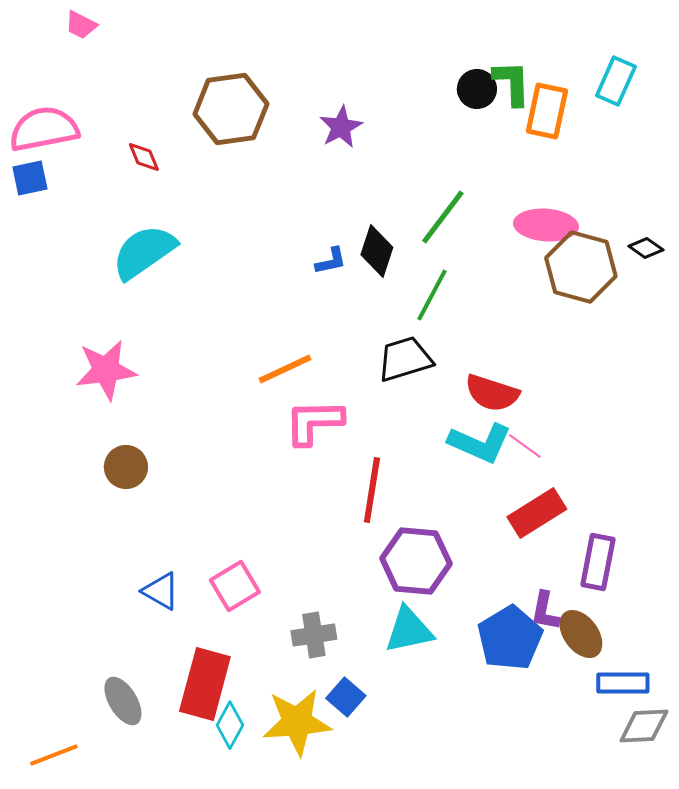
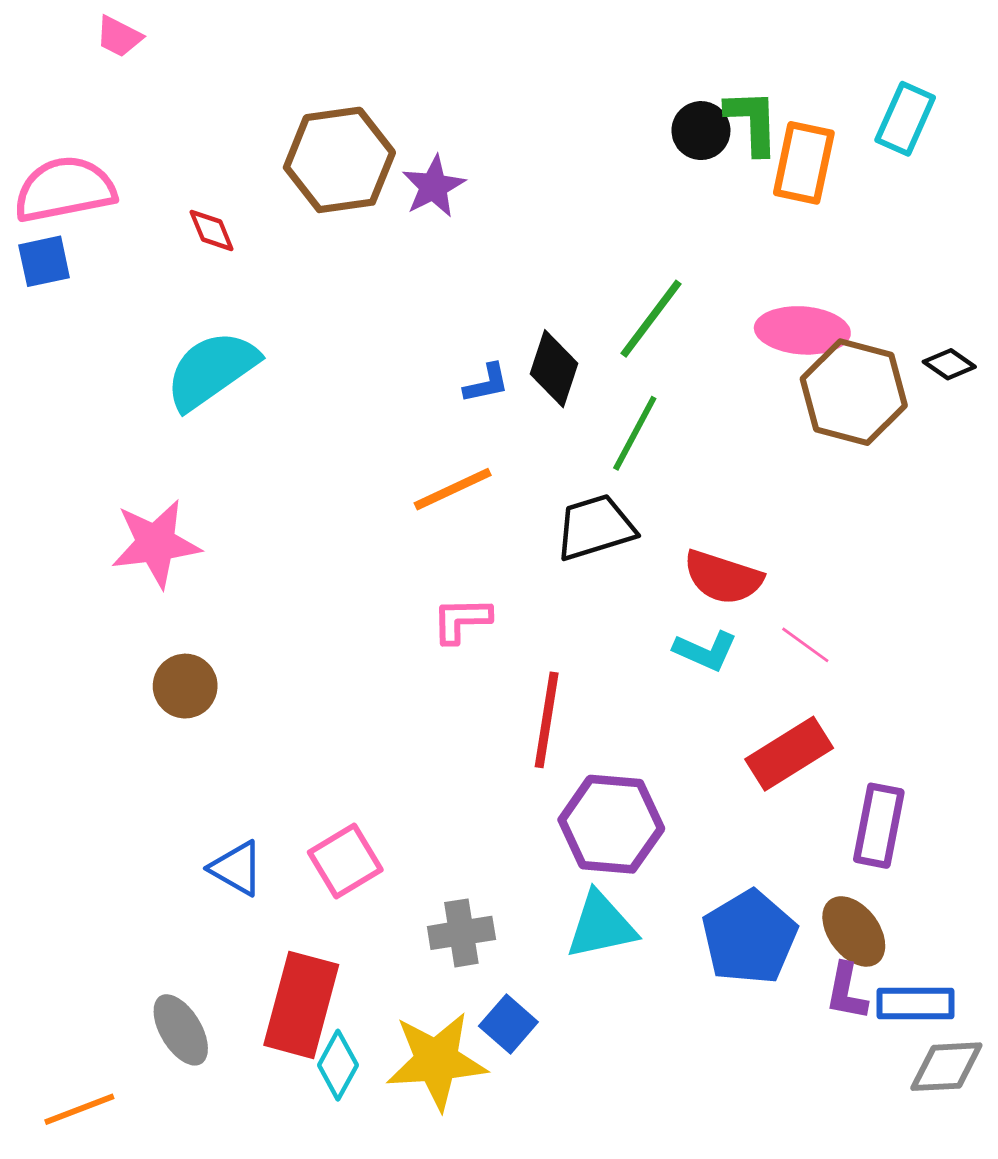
purple star: (341, 127) -> (434, 186), moved
orange line: (285, 369) -> (453, 489), moved
pink L-shape: (314, 422) -> (461, 620), size x0.7
cyan L-shape: (480, 443) -> (705, 651), size x0.7
pink line: (525, 446) -> (805, 645), moved
purple L-shape: (545, 611) -> (846, 992), moved

